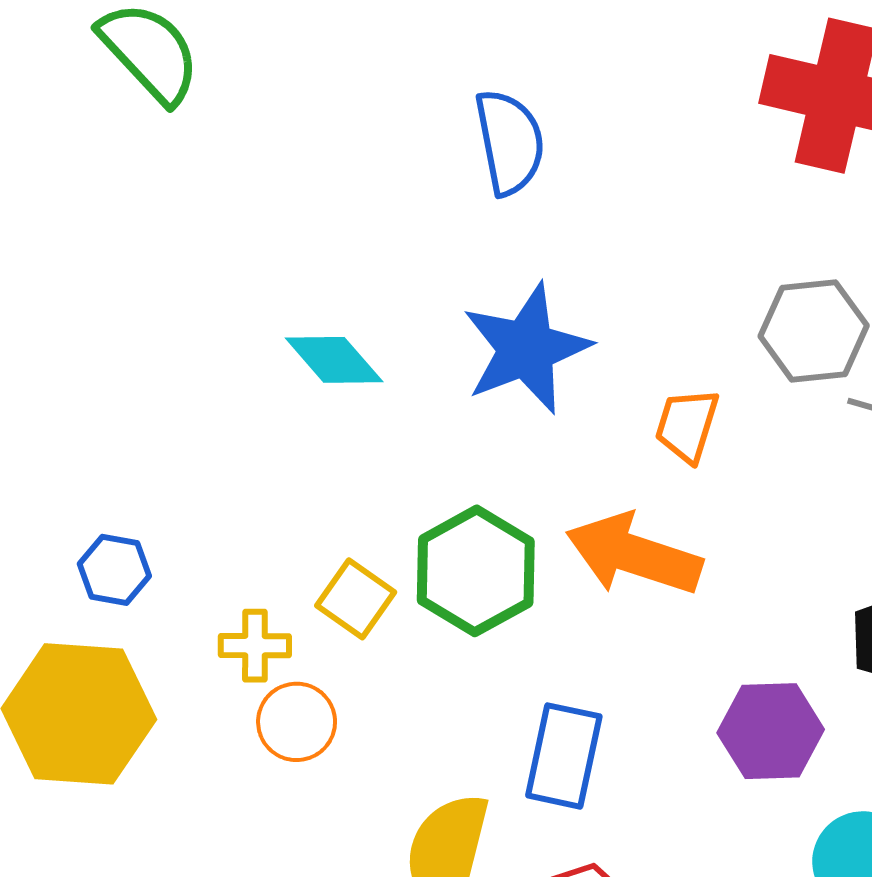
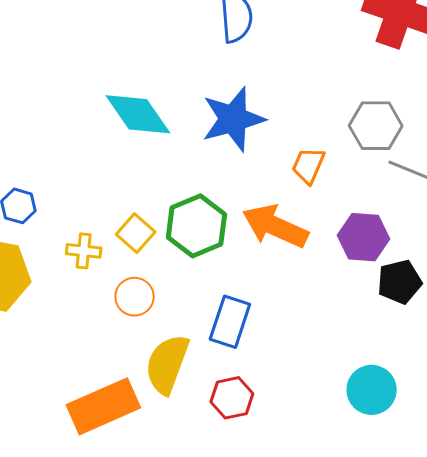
cyan diamond: (334, 360) -> (138, 114), size x1.4
orange circle: (297, 722) -> (135, 297), moved
purple hexagon: (771, 731) -> (364, 237), moved

